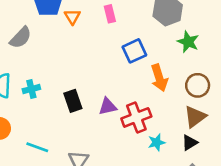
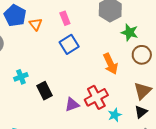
blue square: (134, 51) -> (69, 44), moved
brown circle: (198, 85) -> (142, 55), moved
cyan cross: (31, 89) -> (21, 77), moved
purple triangle: (108, 106) -> (72, 105), moved

